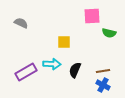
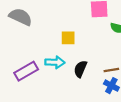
gray semicircle: (21, 23) -> (21, 17), size x1.5

